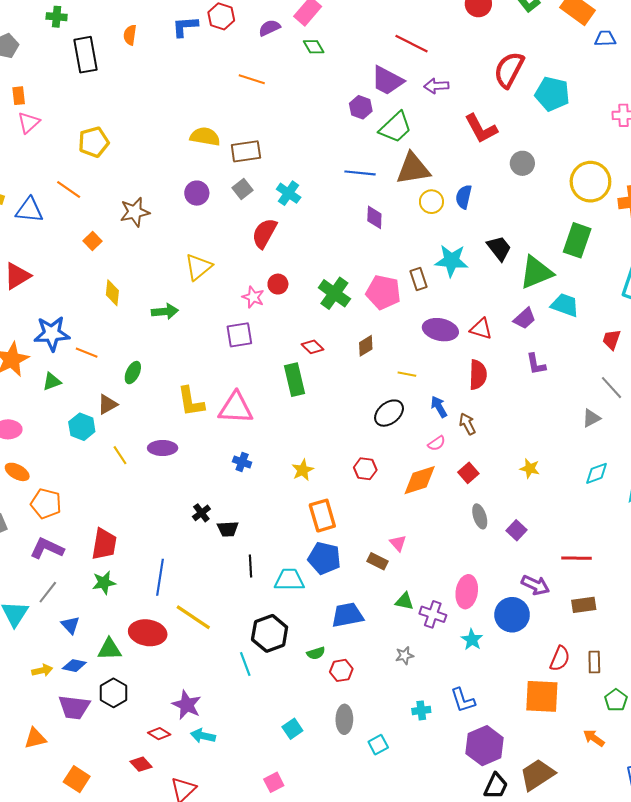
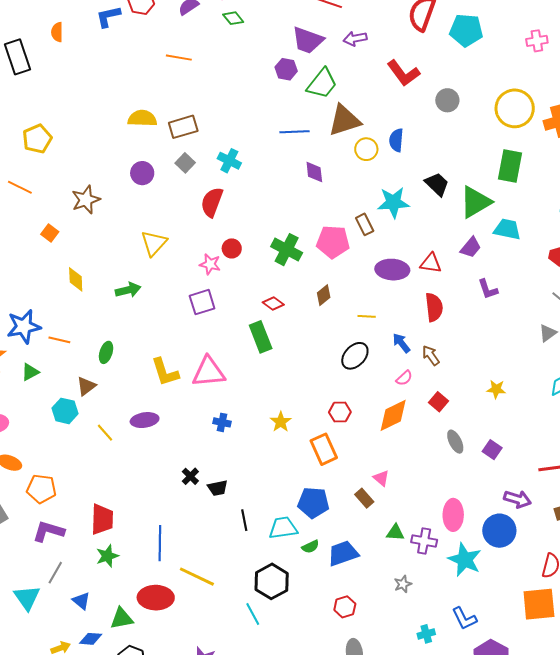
orange rectangle: (322, 516) -> (324, 449), moved
brown rectangle: (378, 561) -> (364, 498), turned 30
cyan star: (472, 640) -> (465, 560), size x1.6
green semicircle: (316, 653) -> (310, 547), moved

